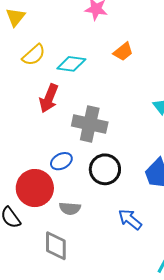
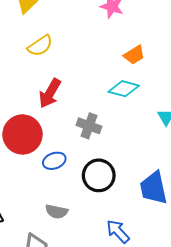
cyan diamond: (71, 64) -> (124, 89), moved
gray cross: (90, 124) -> (89, 126), size x0.7
red circle: (35, 188) -> (22, 134), moved

